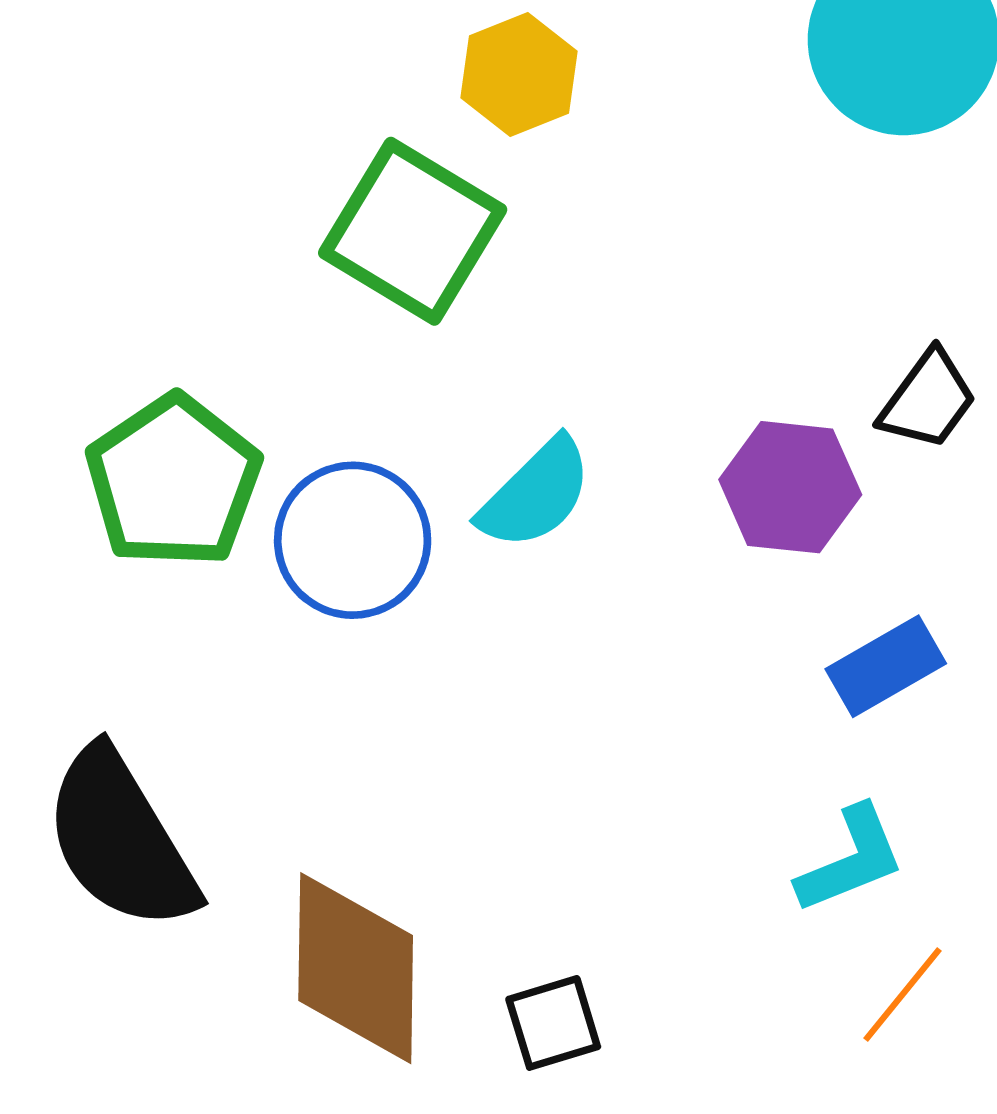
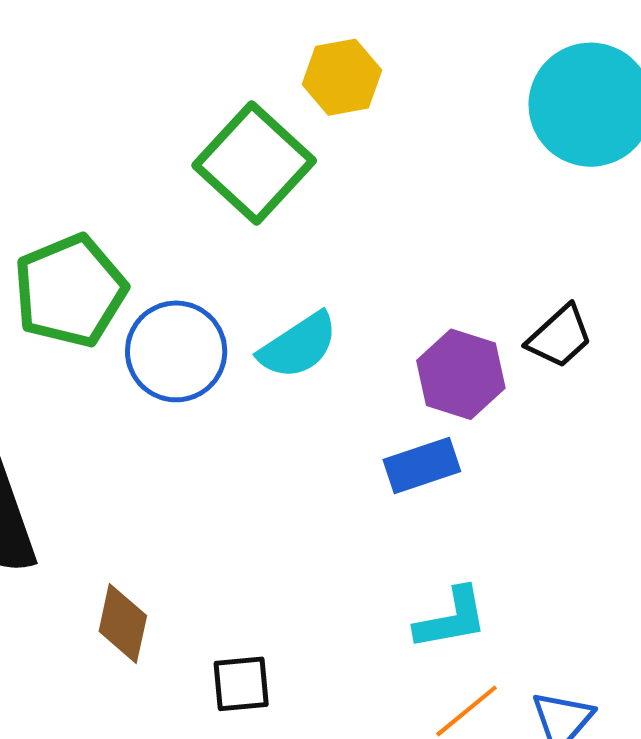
blue rectangle: (886, 666) -> (422, 465), moved
brown diamond: (356, 968) -> (123, 624), size x0.6

